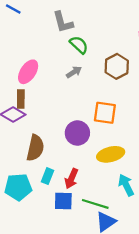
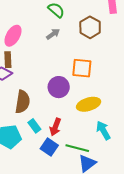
cyan rectangle: (47, 176) -> (34, 126), turned -56
blue square: (63, 201) -> (49, 147), turned 36

